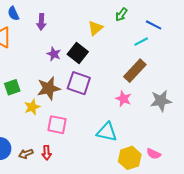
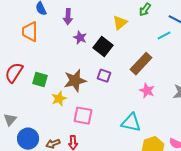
purple star: (54, 54) -> (80, 38), moved
brown rectangle: (135, 71) -> (141, 64), moved
purple square: (79, 83) -> (104, 76), size x0.6
green square: (12, 87) -> (40, 80), turned 35

